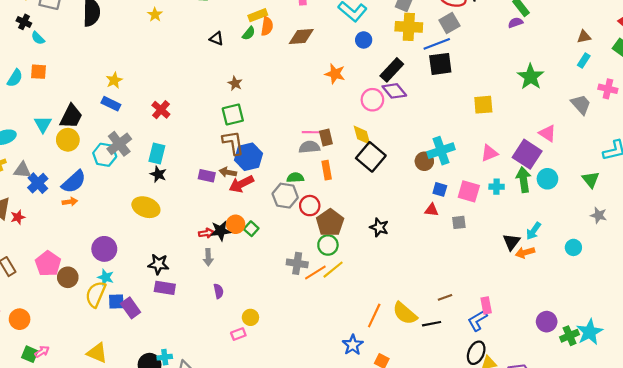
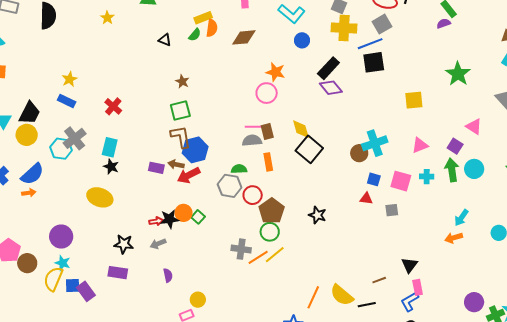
pink circle: (372, 100) -> (267, 93), moved
purple square: (527, 154) -> (455, 146), size x0.6
black triangle: (511, 242) -> (410, 265), moved
gray arrow: (208, 257) -> (158, 244), turned 70
black star: (158, 264) -> (124, 244), moved

